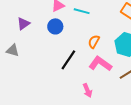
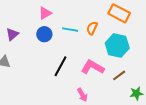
cyan line: (82, 11) -> (70, 30), moved
orange semicircle: (94, 42) -> (92, 28), moved

